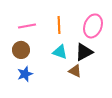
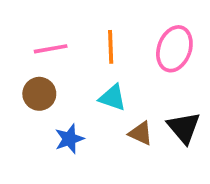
black triangle: (84, 52) -> (184, 128), moved, turned -42
blue star: (25, 74) -> (69, 139), moved

